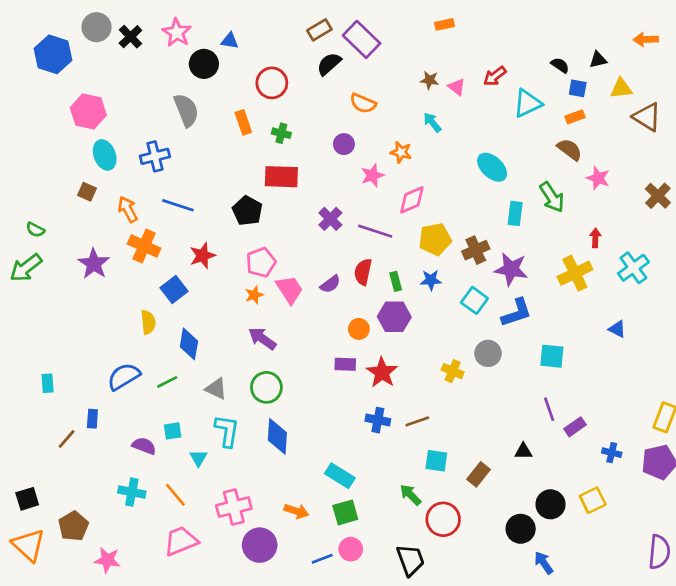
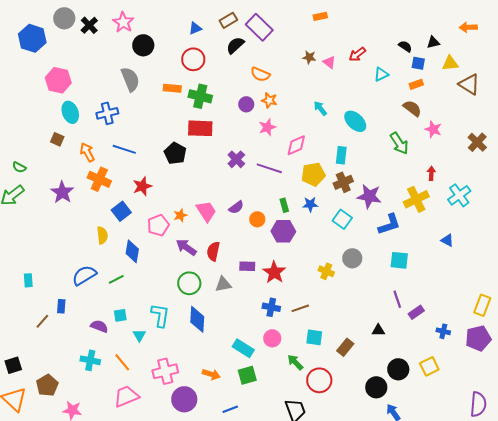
blue triangle: (230, 41) -> (195, 28), moved, turned -32
cyan triangle: (527, 103) -> (381, 74), size x0.7
orange rectangle: (243, 122) -> (172, 88), turned -66
cyan arrow: (432, 122) -> (320, 108), moved
green cross: (281, 133) -> (200, 96), size x1.6
orange star: (401, 152) -> (269, 100), moved
cyan rectangle: (515, 213) -> (341, 155), moved
pink pentagon: (261, 262) -> (158, 225), moved
red semicircle: (363, 272) -> (213, 251), moved
blue L-shape: (517, 313) -> (389, 224), moved
orange circle: (359, 329) -> (257, 219), moved
gray triangle: (216, 389) -> (223, 284), moved, turned -36
pink circle: (351, 549) -> (272, 338), moved

